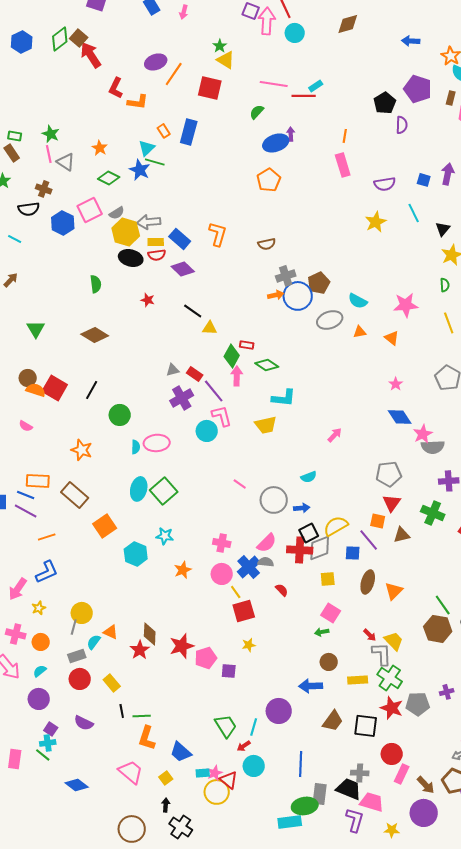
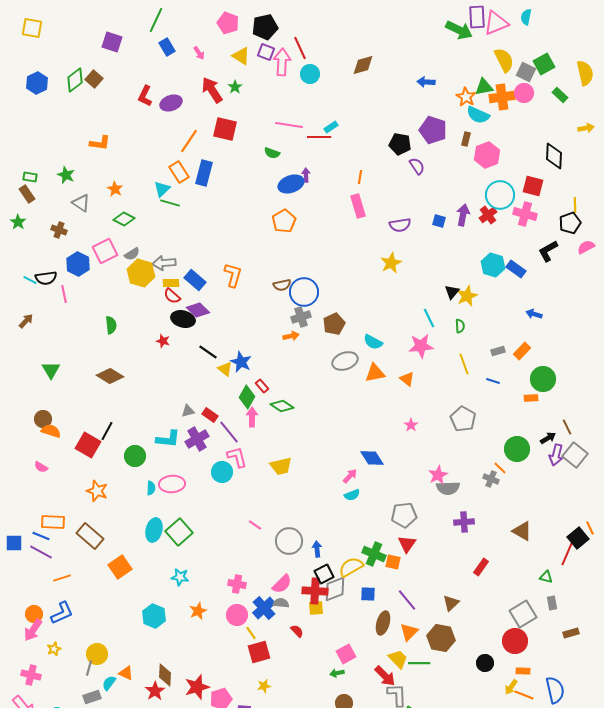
pink arrow: (184, 12) -> (199, 53), turned -48
red arrow: (91, 55) -> (212, 90), moved
yellow triangle: (226, 60) -> (241, 56), moved
orange line: (174, 74) -> (189, 141), moved
red L-shape: (116, 88) -> (145, 96), moved
orange L-shape: (138, 102) -> (100, 143), moved
black pentagon: (385, 103) -> (400, 144), turned -30
green semicircle: (257, 112) -> (272, 153), turned -112
purple semicircle: (402, 125) -> (417, 166), turned -36
orange rectangle: (164, 131) -> (179, 172), size x1.5
pink line: (49, 154) -> (64, 294), moved
blue star: (140, 170) -> (241, 362), moved
black semicircle: (29, 209) -> (46, 278), moved
cyan line: (414, 213) -> (429, 318), moved
black triangle: (443, 229) -> (452, 292), moved
red semicircle: (157, 255) -> (172, 296), turned 48
black ellipse: (131, 258) -> (183, 319), moved
blue circle: (298, 296) -> (304, 292), moved
yellow triangle: (210, 328) -> (225, 369), turned 35
orange triangle: (360, 332) -> (375, 373), size x1.5
red rectangle: (247, 345) -> (262, 386), turned 40
red square: (55, 388) -> (88, 445), moved
cyan L-shape: (284, 398) -> (168, 439), moved
blue diamond: (400, 417) -> (372, 458), moved
cyan semicircle: (309, 477) -> (352, 495), moved
blue arrow: (302, 508) -> (317, 549), turned -91
green cross: (433, 513) -> (374, 554), moved
brown triangle: (402, 535) -> (451, 603), moved, turned -30
purple line: (369, 540) -> (407, 600), moved
cyan hexagon: (136, 554) -> (154, 616), moved
yellow square: (328, 579) -> (316, 608), moved
green line: (443, 605) -> (419, 663), moved, turned -55
pink square: (331, 613) -> (346, 654), turned 30
brown hexagon: (438, 629) -> (441, 638), moved
red arrow: (370, 635) -> (385, 676), size x1.6
yellow trapezoid: (394, 641) -> (398, 659), moved
orange circle: (41, 642) -> (34, 614), moved

